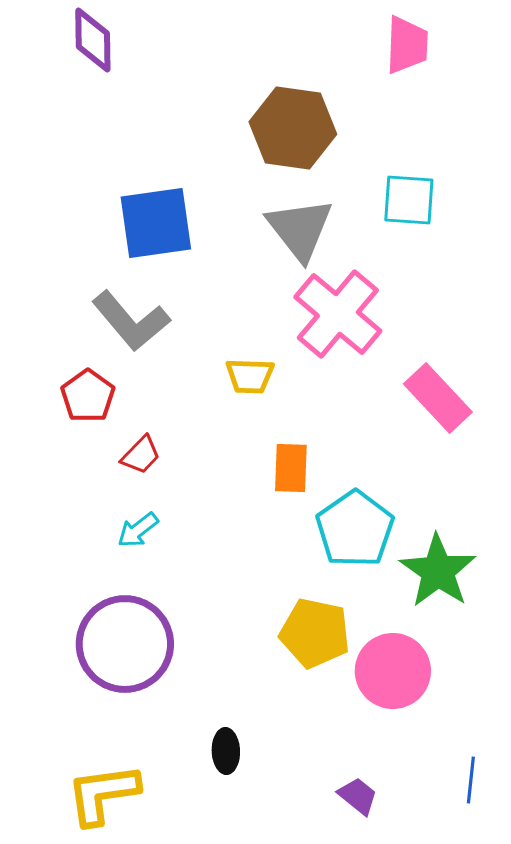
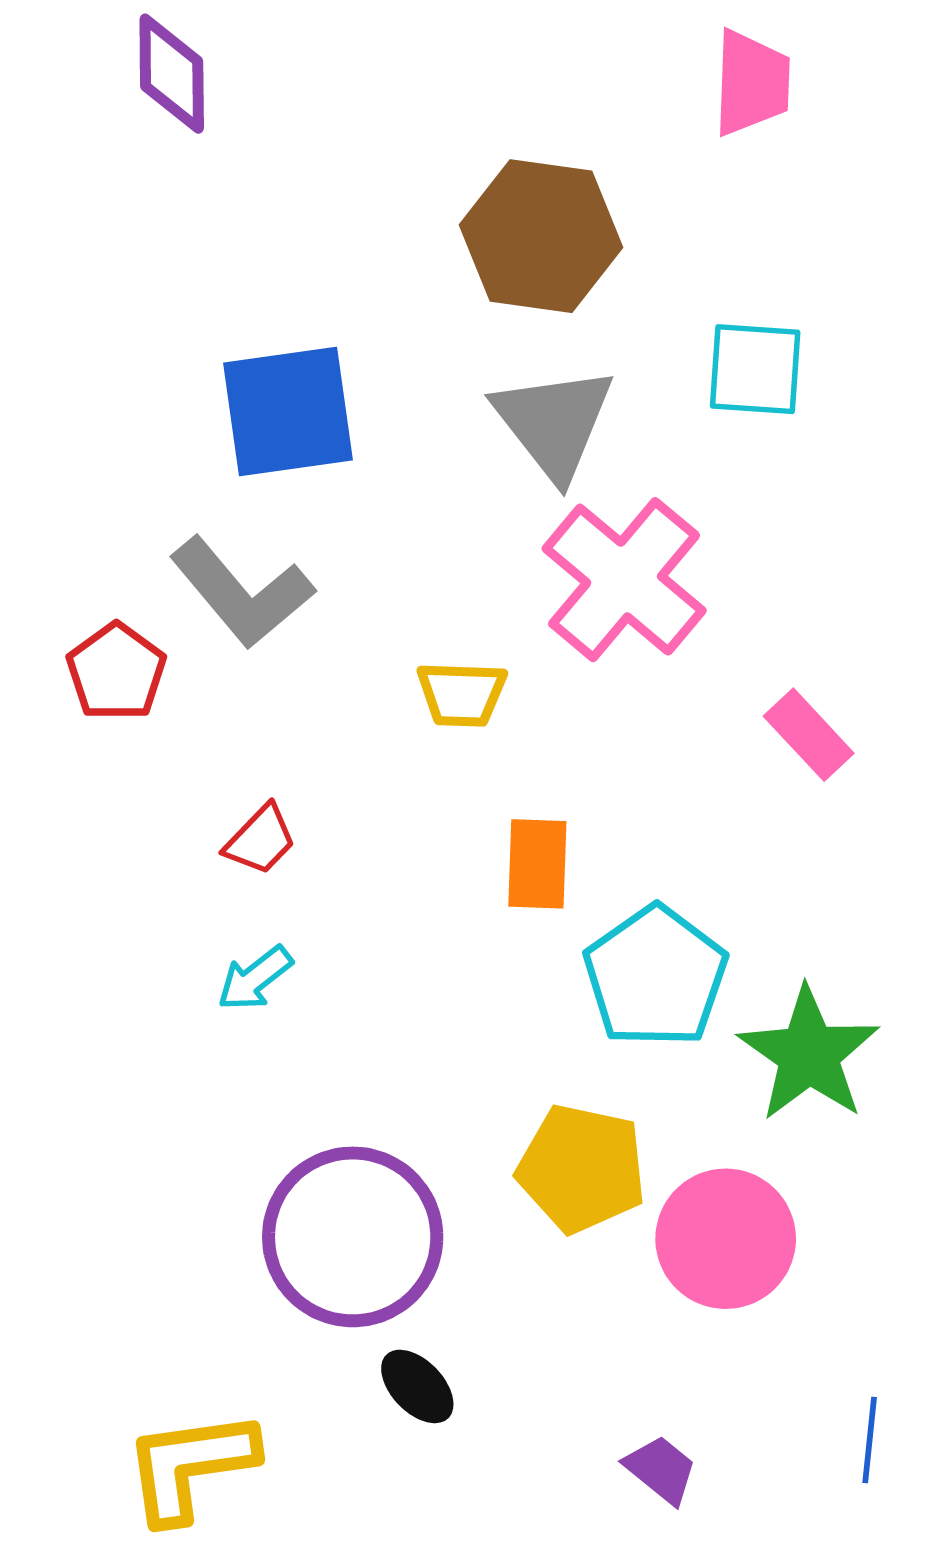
red pentagon: (88, 396) -> (116, 672), moved
pink rectangle: (438, 398) -> (809, 735), size x0.7
purple circle: (125, 644) -> (353, 1237), moved
black ellipse: (226, 751) -> (417, 1386), turned -42

